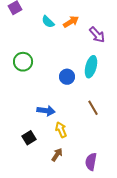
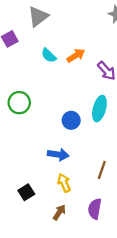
brown line: (93, 108) -> (102, 170), moved, turned 49
blue arrow: (46, 111) -> (58, 155), moved
purple semicircle: (91, 162) -> (95, 209), moved

